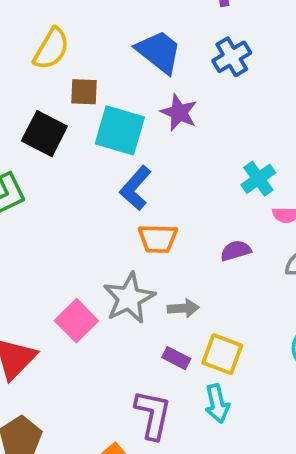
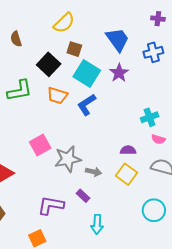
orange trapezoid: (158, 239) -> (57, 96), moved
pink square: (76, 321) -> (40, 145), moved
yellow square: (222, 354) -> (126, 174), moved
purple L-shape: (153, 415) -> (51, 205), moved, turned -108

